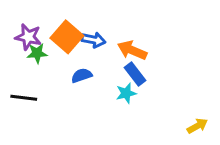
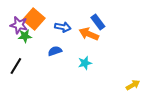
orange square: (67, 37) -> (34, 19), moved
blue rectangle: (135, 74) -> (98, 22), moved
black line: (24, 98) -> (16, 66), turned -66

